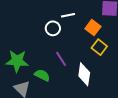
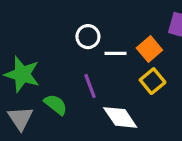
white line: (68, 15) -> (116, 53), moved
white diamond: (84, 74) -> (120, 117), turned -55

